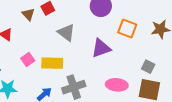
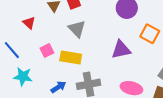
gray triangle: (66, 33) -> (77, 29), moved

